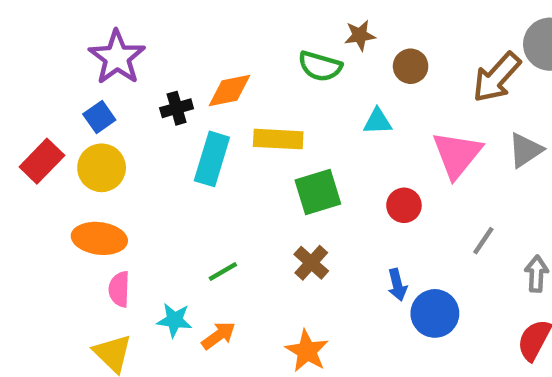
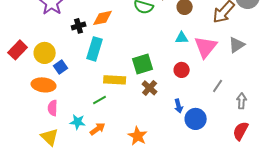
blue square: (99, 117) -> (61, 67), moved
cyan triangle: (377, 121) -> (182, 38), moved
yellow rectangle: (278, 139) -> (115, 80), moved
brown cross: (311, 263) -> (150, 88), moved

